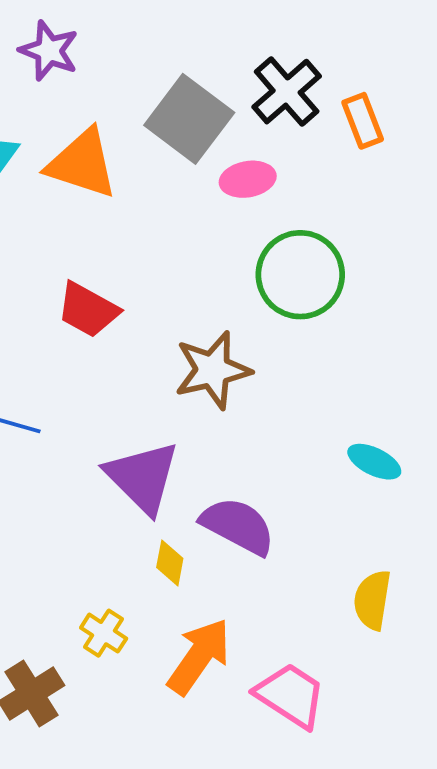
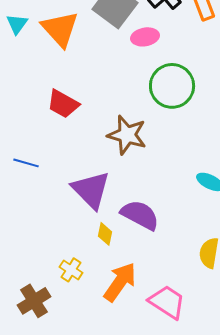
orange triangle: (82, 164) -> (60, 29), turned 30
brown star: (213, 370) -> (127, 135), turned 30

